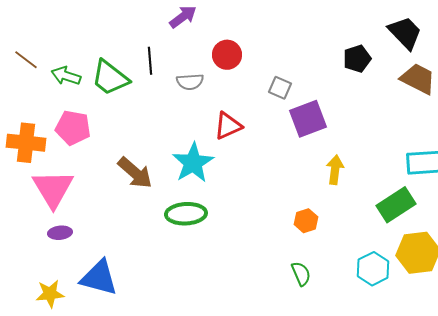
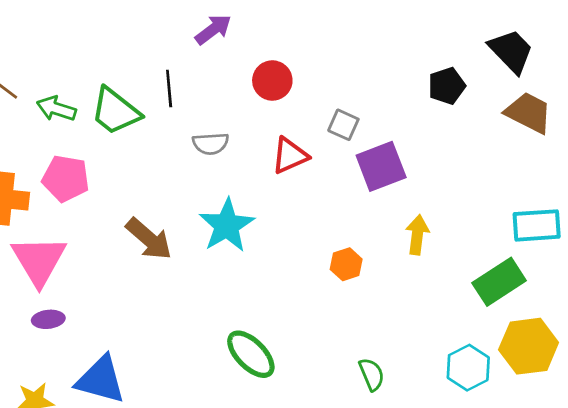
gray semicircle: (190, 82) -> (211, 144), moved
red triangle: (228, 126) -> (290, 156), moved
green ellipse: (186, 214) -> (251, 354), moved, turned 48
orange hexagon: (306, 221) -> (346, 264), moved

